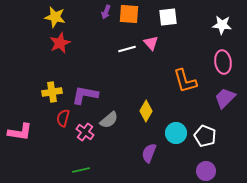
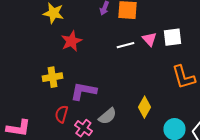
white square: (168, 17) -> (172, 37), moved
red star: (60, 43) -> (71, 41), moved
yellow cross: (52, 92) -> (52, 77), moved

